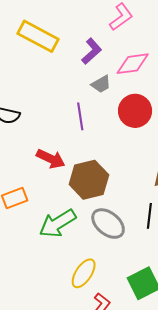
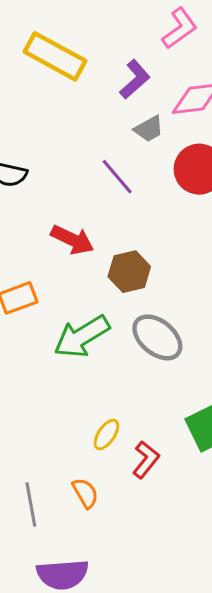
purple line: (80, 116) -> (117, 177), turned -32
brown hexagon: (89, 180) -> (129, 272), size x0.7
yellow ellipse: (84, 273) -> (106, 434), moved, size x0.7

